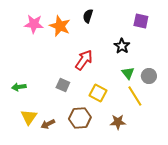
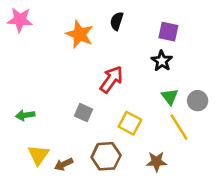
purple square: (141, 21) -> (168, 32), moved
pink star: (34, 24) -> (20, 20), moved

